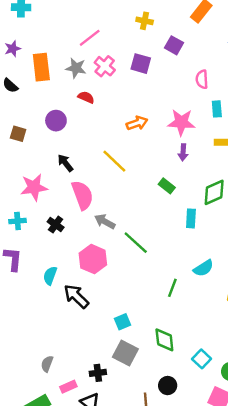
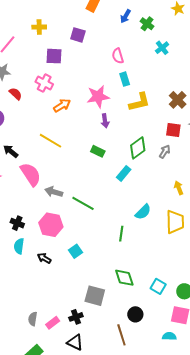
yellow cross: (145, 21) -> (39, 27), moved
pink cross: (105, 66) -> (44, 83), moved
pink semicircle: (202, 79) -> (118, 56), moved
red semicircle: (86, 97) -> (16, 94), turned 32
cyan rectangle: (191, 218) -> (124, 173), turned 49
black cross: (56, 225) -> (17, 223), moved
black arrow: (76, 296) -> (44, 258), size x0.6
cyan square: (123, 322) -> (75, 251), moved
pink rectangle: (68, 387) -> (53, 323), moved

